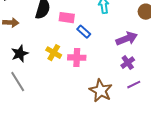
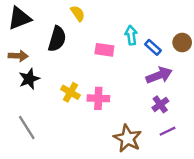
pink rectangle: (67, 18) -> (104, 50), moved
blue rectangle: (84, 32) -> (153, 47), moved
black star: (20, 54) -> (29, 79), moved

